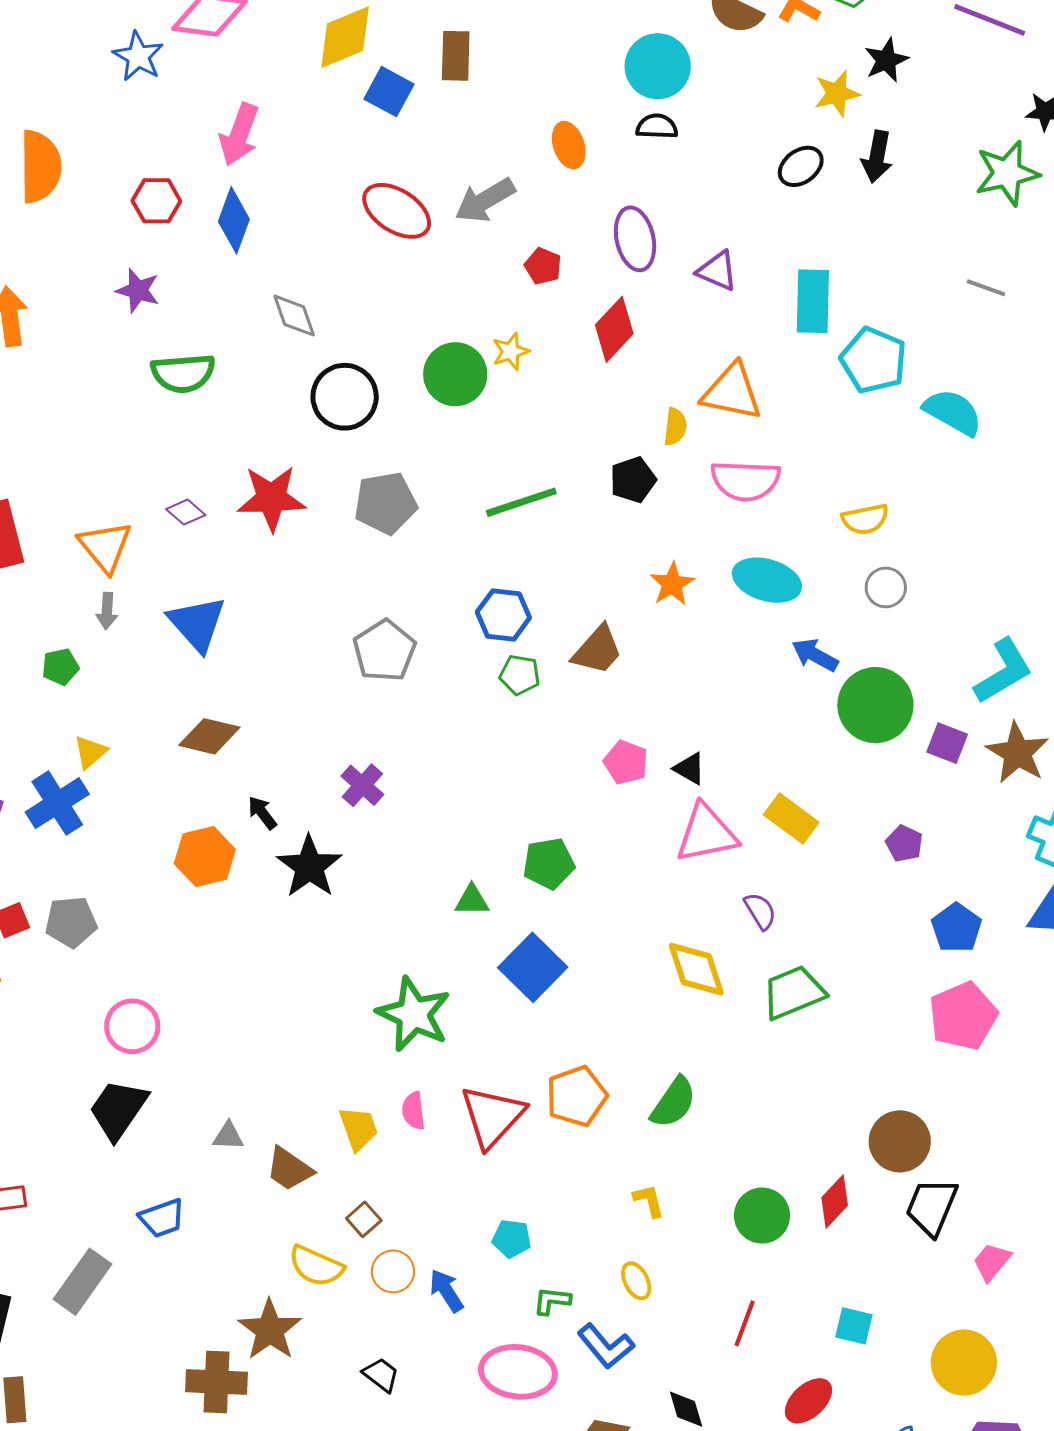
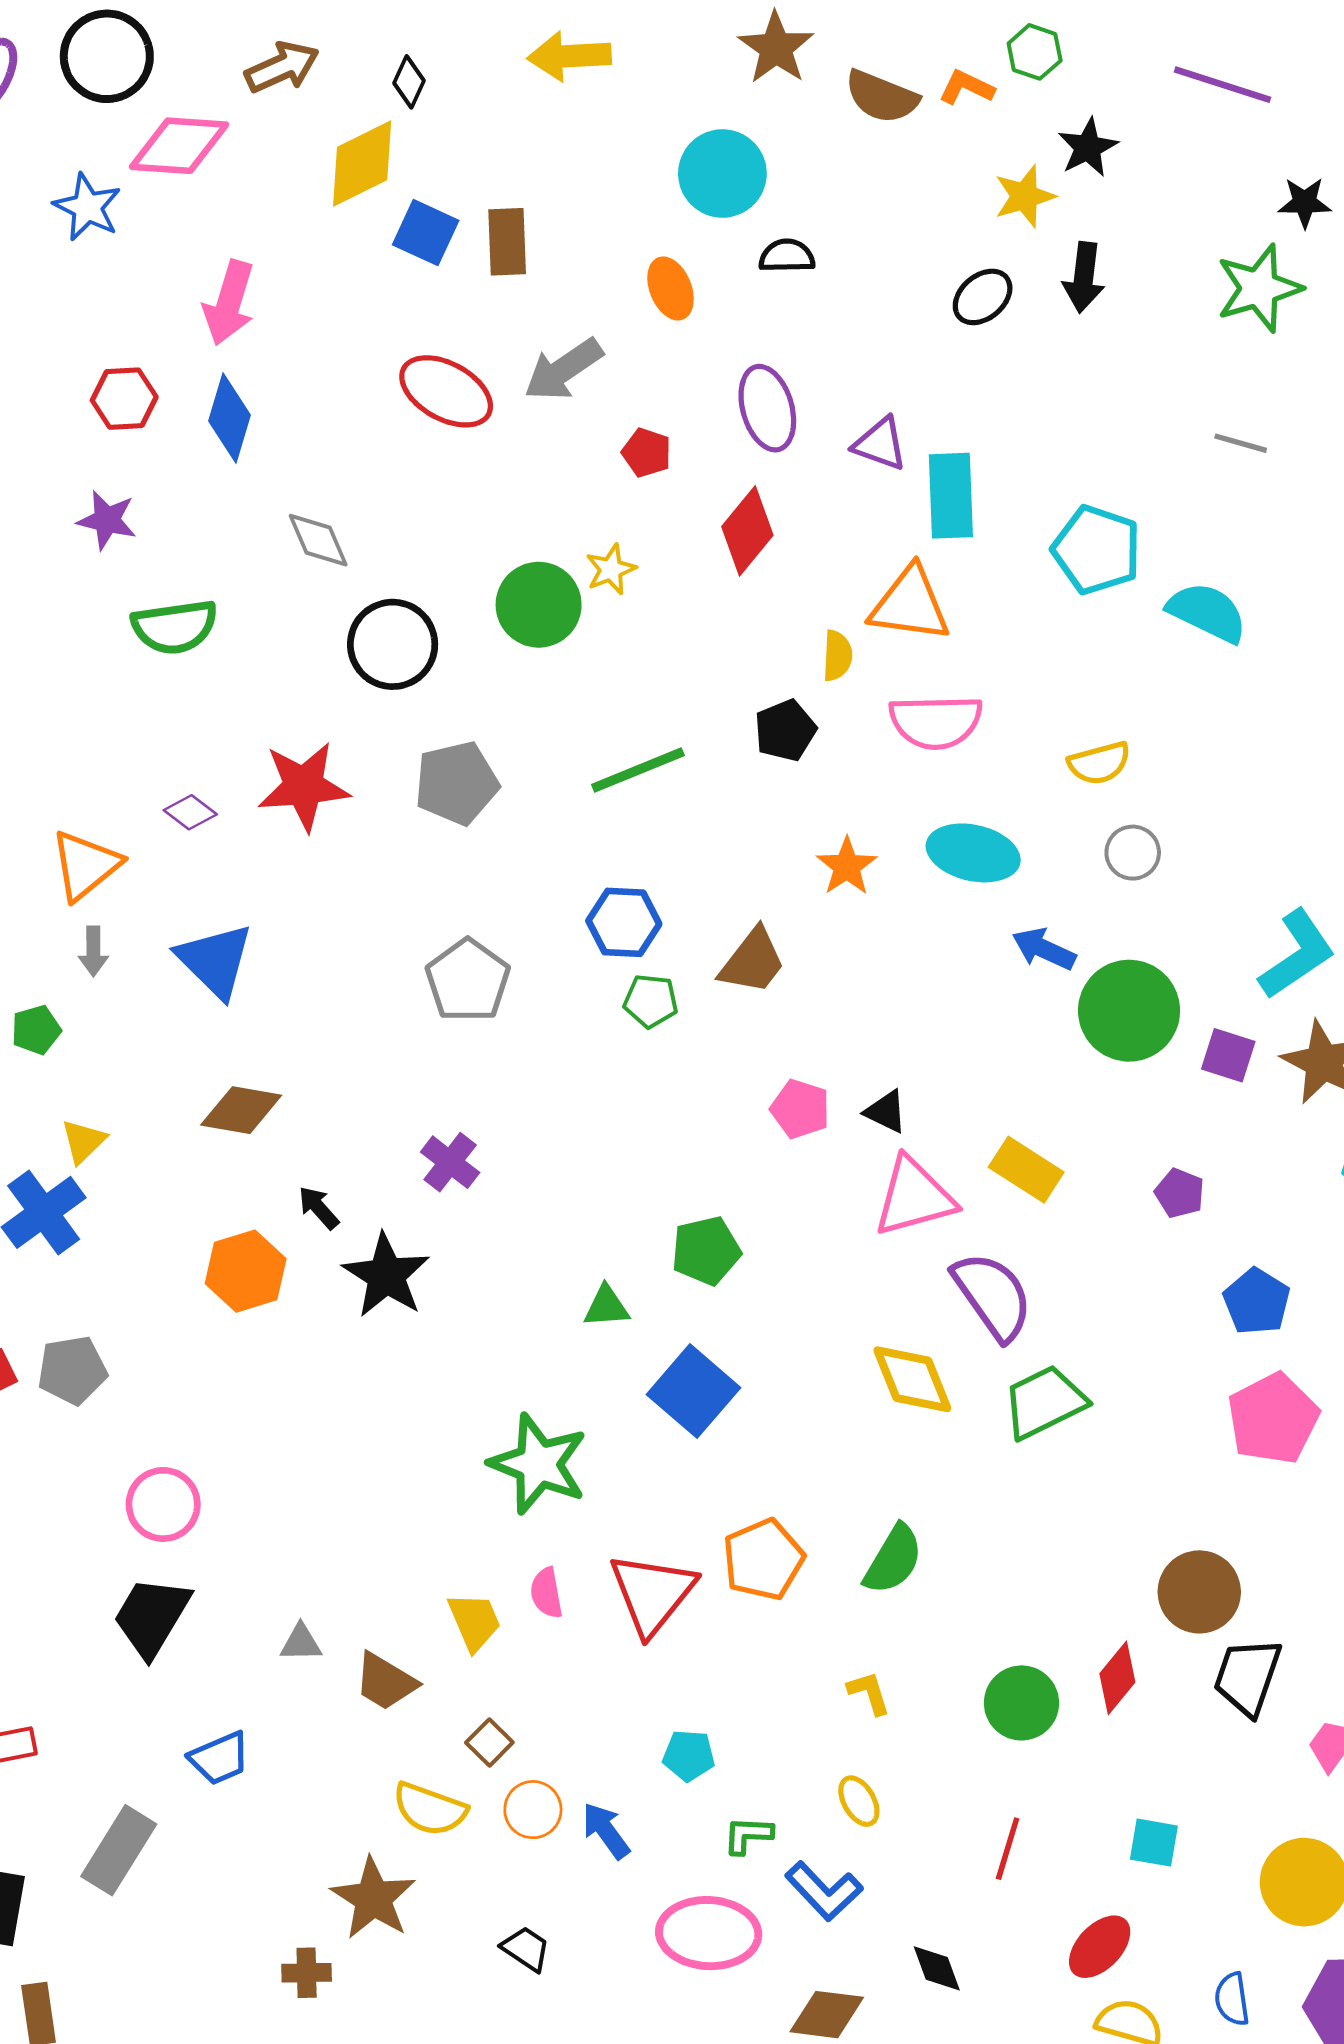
brown rectangle: (456, 56) -> (507, 242), moved
cyan circle: (658, 66) -> (722, 173), moved
cyan rectangle: (813, 301) -> (951, 496), moved
orange triangle: (105, 546) -> (85, 865), turned 34
purple semicircle: (760, 911) -> (993, 1296), size x1.8
brown cross: (217, 1382) -> (307, 1973), size x0.6

